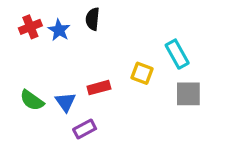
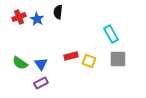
yellow square: (142, 73) -> (89, 61), moved
red rectangle: (99, 88) -> (71, 56), moved
purple rectangle: (85, 129) -> (41, 83), moved

